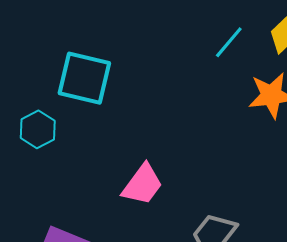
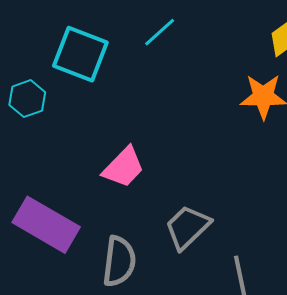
cyan line: (229, 42) -> (160, 32), moved

